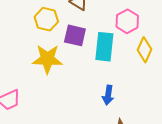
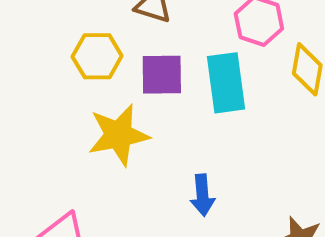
blue arrow: (108, 95) -> (202, 195), moved

